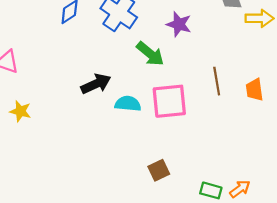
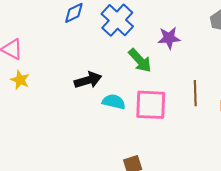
purple star: (179, 24) -> (169, 38), turned -30
yellow star: (20, 111) -> (20, 80), moved

